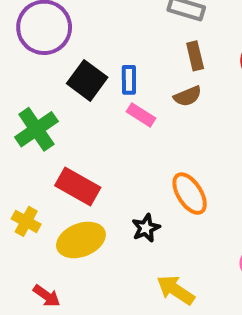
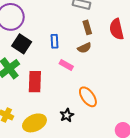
black square: (87, 80) -> (22, 44), moved
pink rectangle: (141, 115) -> (66, 65), moved
red rectangle: (78, 186) -> (35, 82), moved, turned 65

